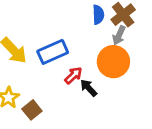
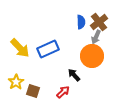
red arrow: (73, 75) -> (63, 92), moved
brown square: (32, 110) -> (33, 91), turned -32

